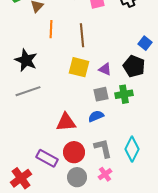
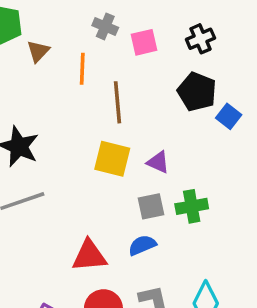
orange line: (51, 29) -> (82, 69), moved
black pentagon: (134, 66) -> (197, 92), moved

